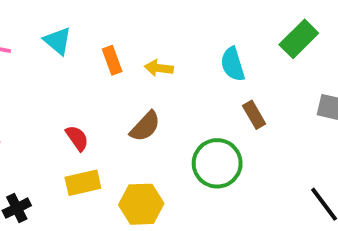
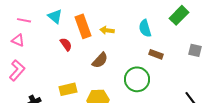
orange rectangle: (112, 60) -> (83, 26), size x1.6
brown rectangle: (254, 115) -> (156, 54), turned -40
red semicircle: (77, 138) -> (66, 44), moved

